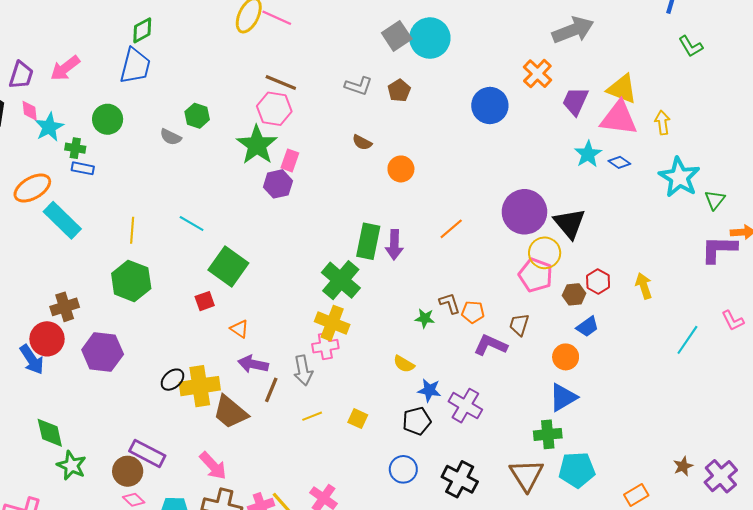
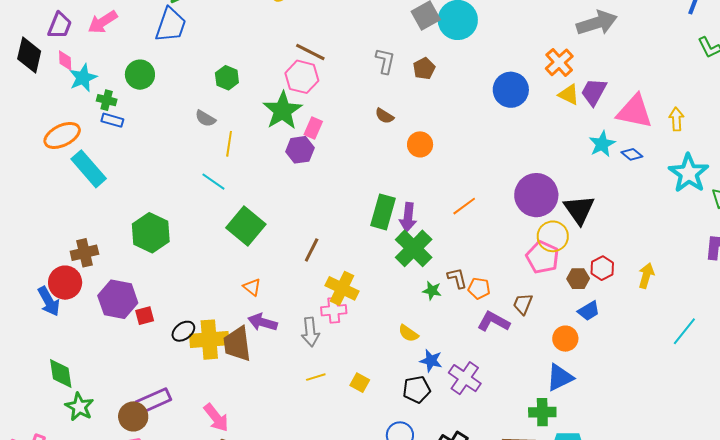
gray L-shape: (359, 86) -> (385, 61), turned -100
yellow triangle: (622, 89) -> (569, 95), moved, size x0.7
gray semicircle: (171, 137) -> (205, 118), moved
yellow line: (132, 230) -> (229, 144), moved
green cross: (341, 280) -> (414, 248), moved
yellow arrow: (644, 286) -> (646, 276), turned 30
red square: (205, 301) -> (145, 316), moved
brown line: (271, 390) -> (312, 250), moved
brown trapezoid: (230, 412) -> (237, 344), moved, turned 39
purple rectangle: (147, 453) -> (153, 401), turned -56

